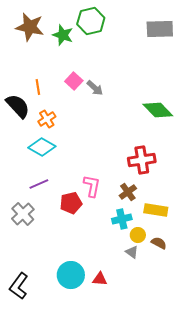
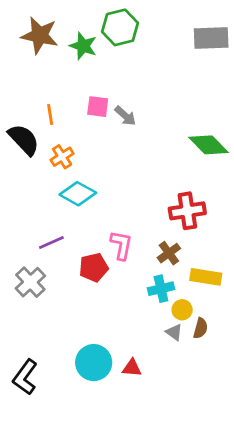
pink square: (74, 81) -> (98, 107), turned -36
cyan diamond: (42, 147) -> (78, 194), moved
brown semicircle: (159, 243) -> (201, 328), moved, turned 77

